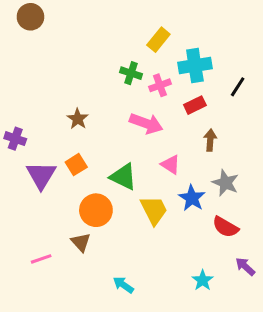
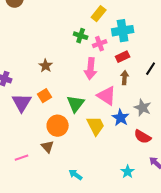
black line: (238, 87) -> (151, 69), moved
pink arrow: (146, 123) -> (91, 69), turned 75
brown arrow: (210, 140) -> (125, 78), moved
pink triangle: (171, 165) -> (107, 96), size x1.5
green triangle: (123, 177) -> (76, 104), turned 42

